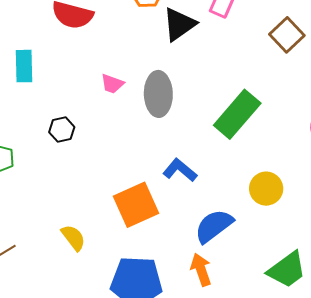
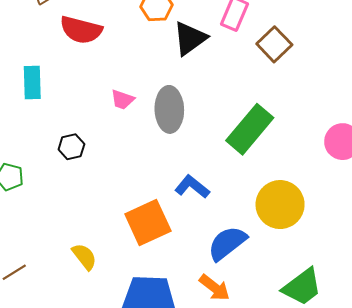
brown square: (287, 35) -> (274, 44), moved
yellow circle: (266, 189) -> (280, 205), size x1.4
orange arrow: (201, 270) -> (215, 288), turned 148

